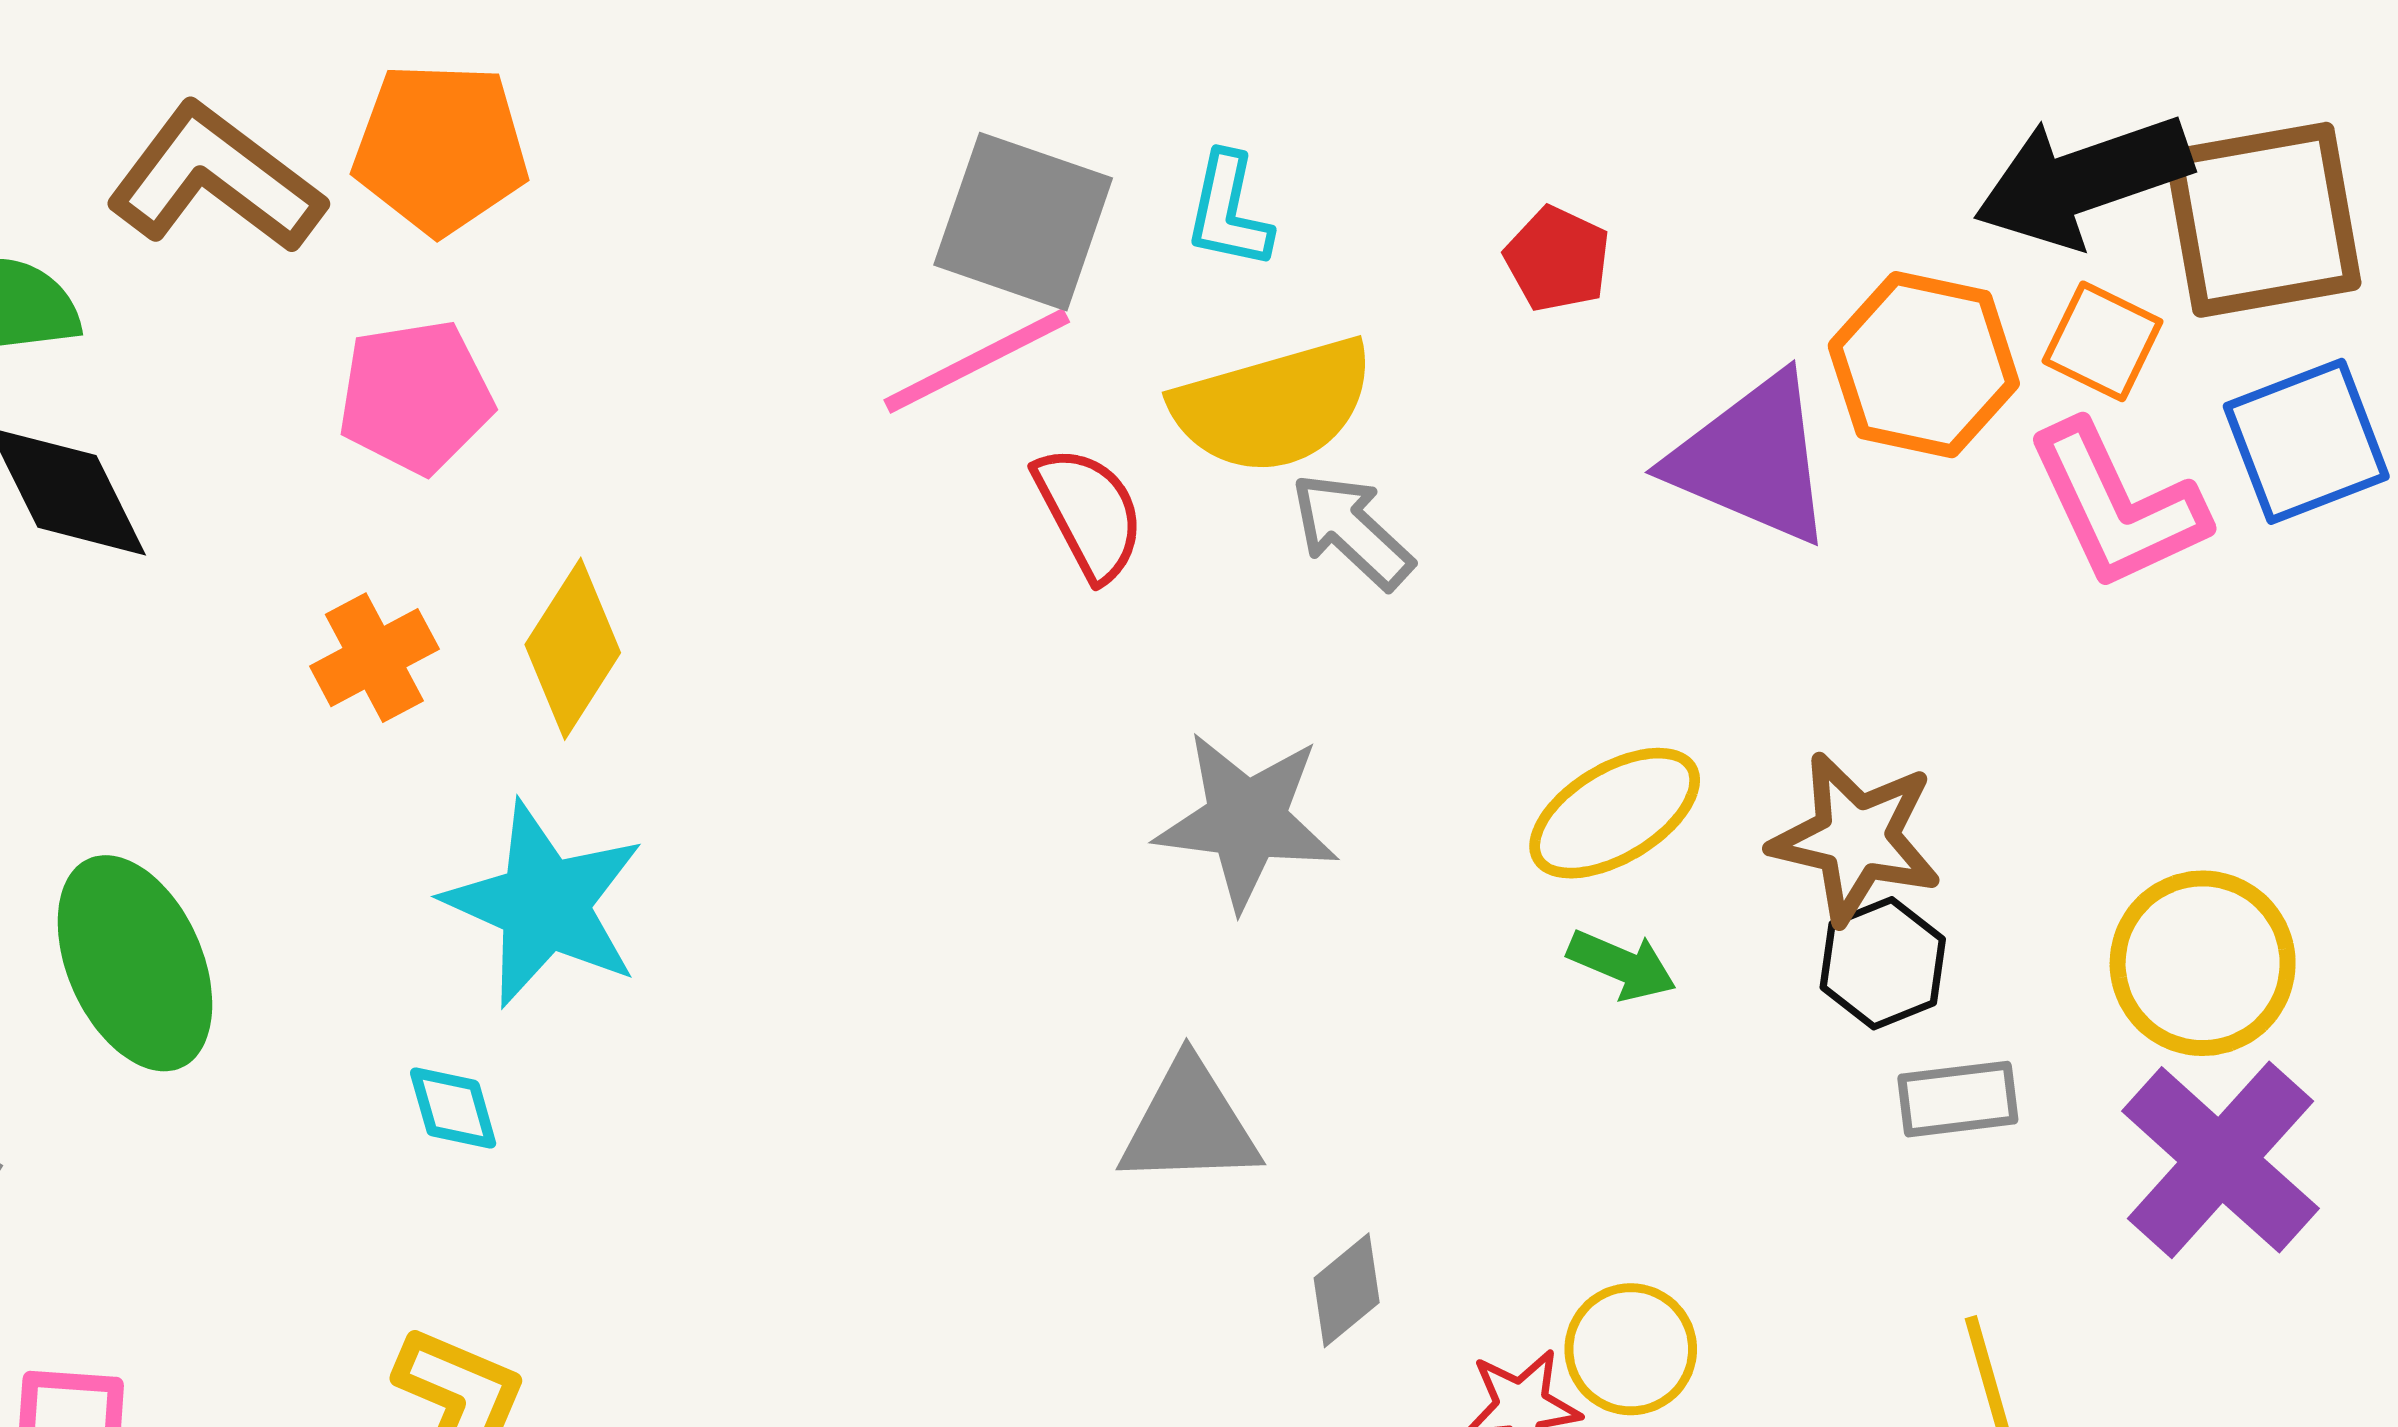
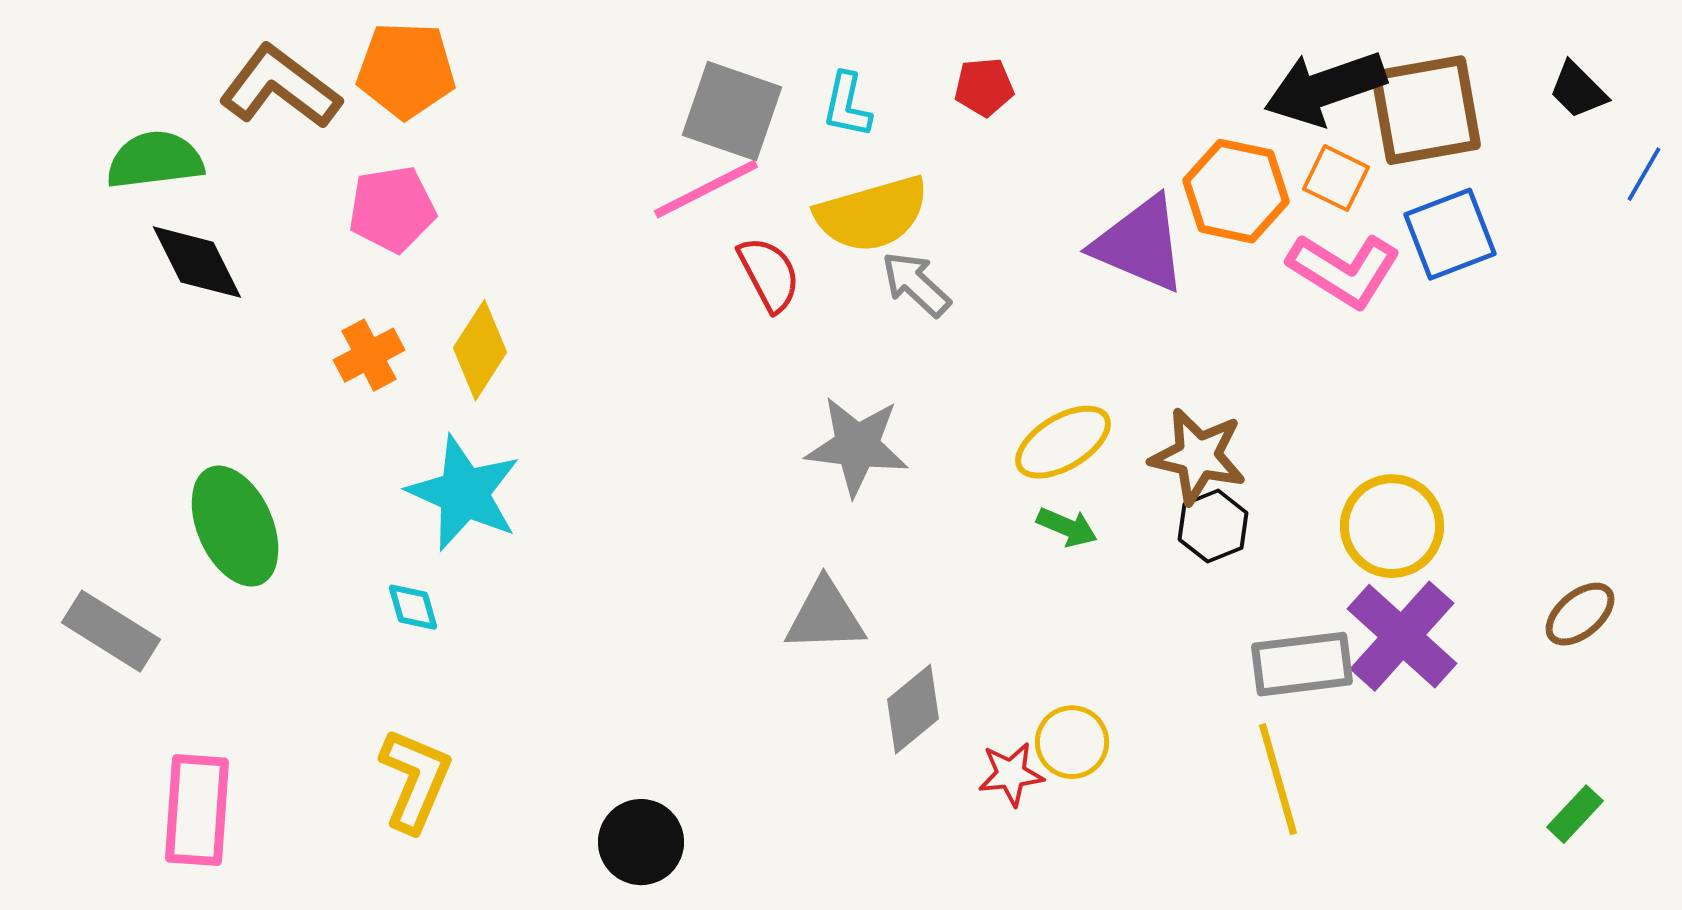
red pentagon: (1557, 259) -> (984, 87), moved, turned -30
pink L-shape: (2117, 506) -> (1344, 270), turned -33
gray rectangle: (1958, 1099) -> (1302, 664), moved, size x1.5
gray diamond: (1347, 1290) -> (913, 709), size x1.4

